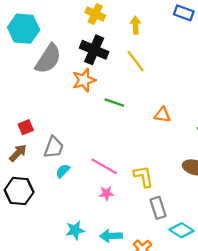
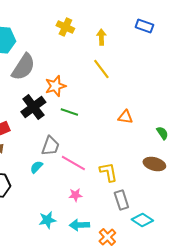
black cross: (94, 50) -> (33, 107), moved, turned 30
green line: (114, 103) -> (69, 112), moved
gray trapezoid: (54, 147) -> (50, 146), moved
pink star: (106, 193) -> (75, 195), moved

